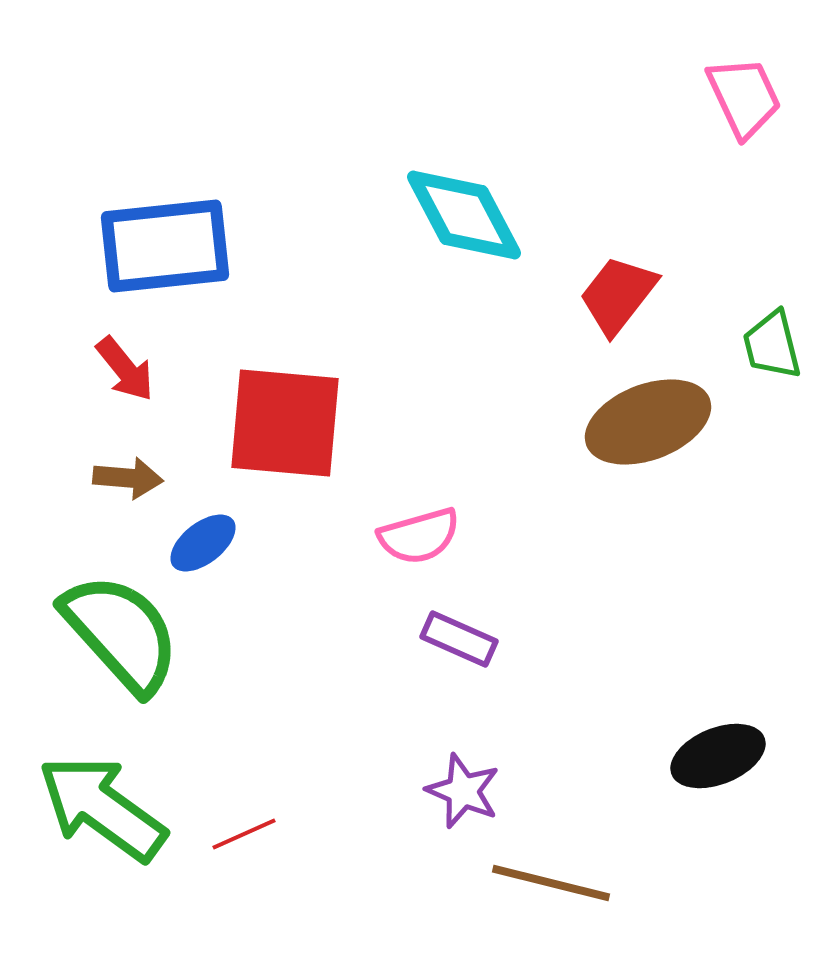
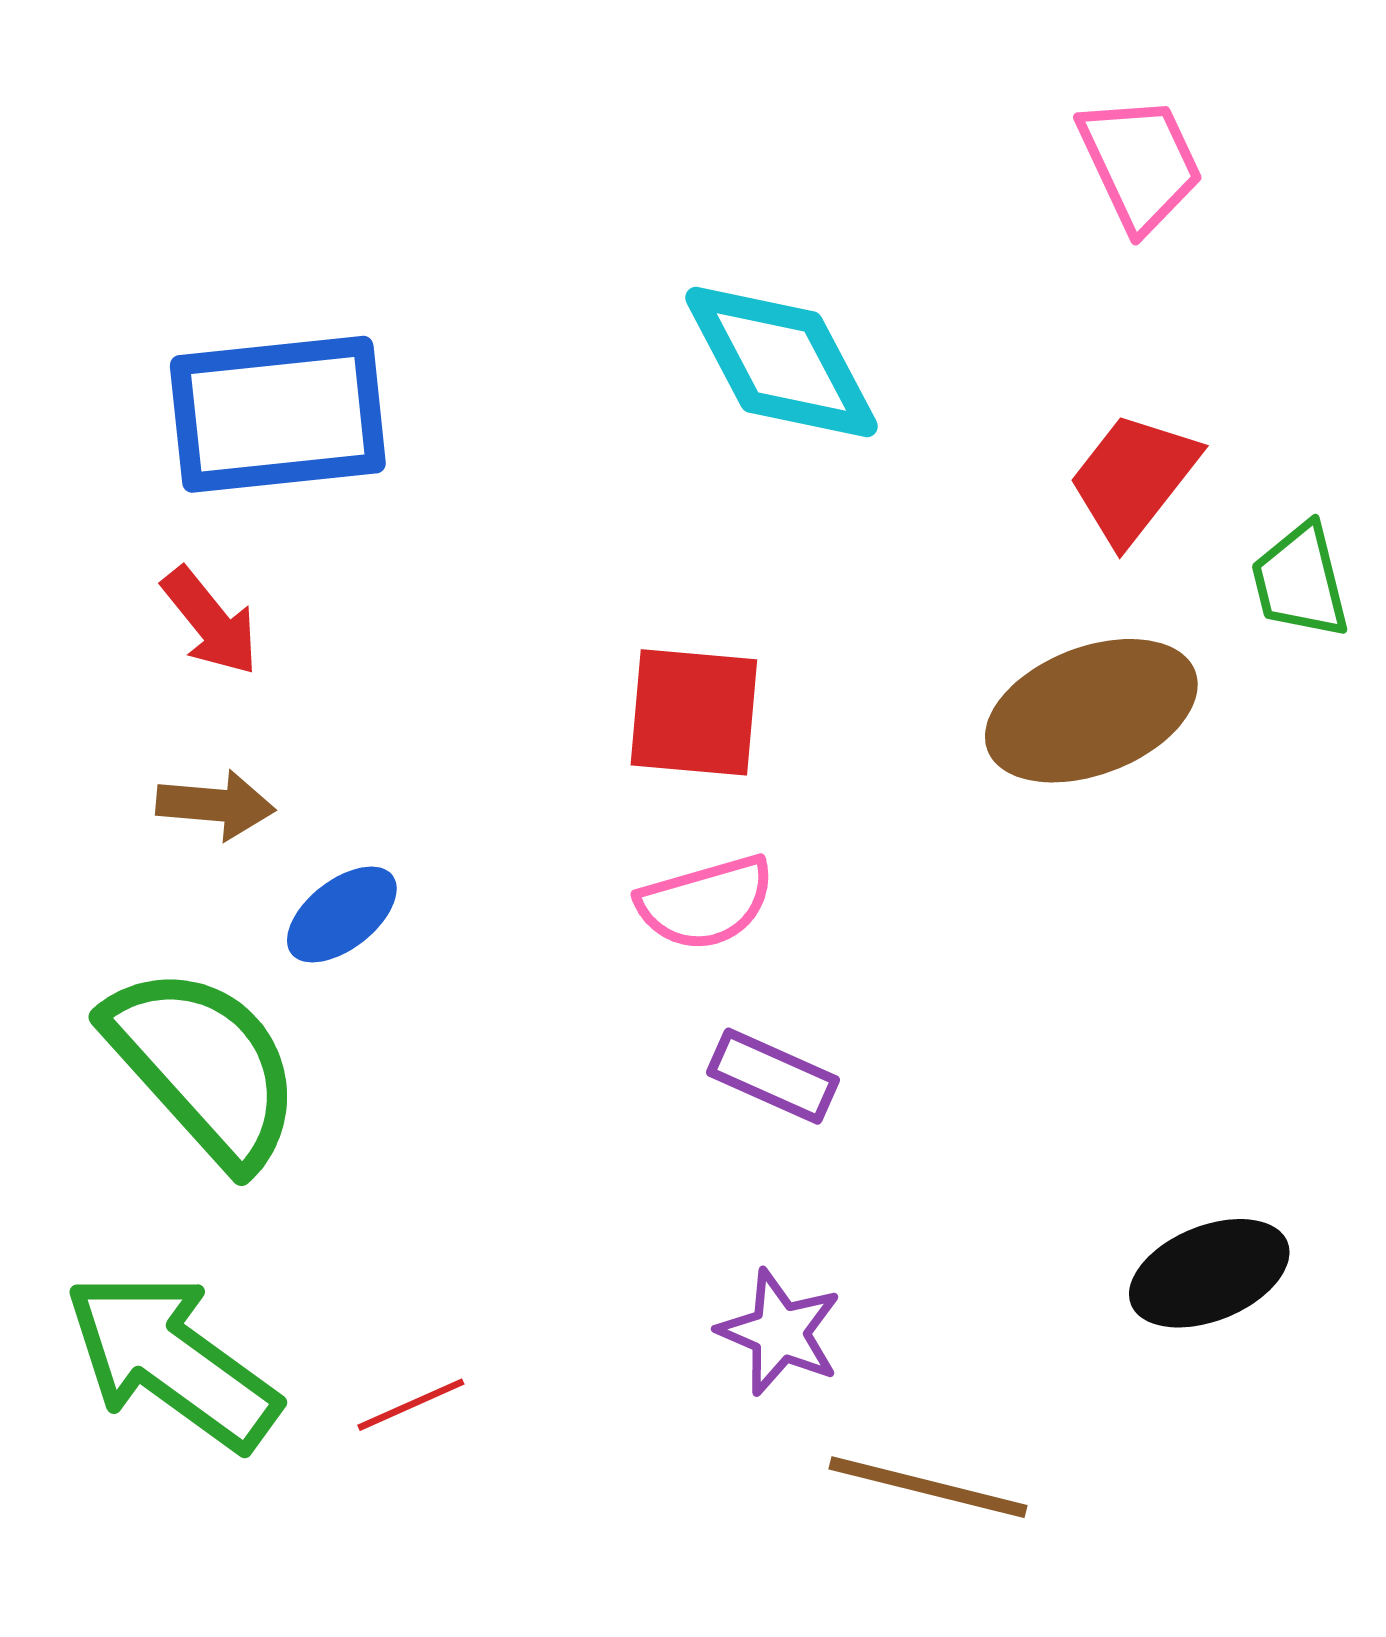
pink trapezoid: (744, 97) -> (1140, 163), moved
red trapezoid: (618, 295) -> (1133, 478), moved
red square: (285, 423) -> (694, 712), moved, size x0.7

